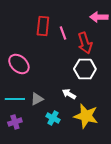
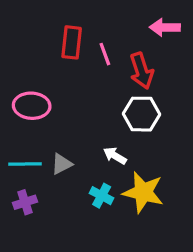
pink ellipse: (19, 64) -> (32, 106), turned -40
cyan cross: (53, 118) -> (102, 196), moved

